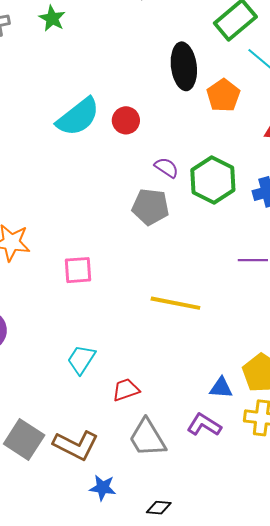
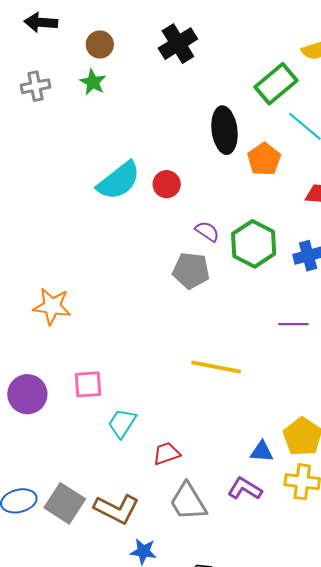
pink square: (78, 270) -> (88, 384), moved

